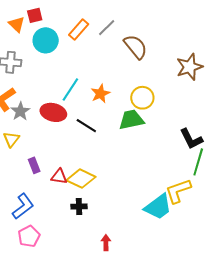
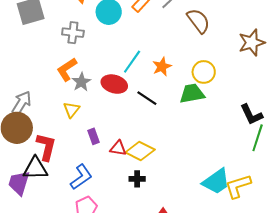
yellow L-shape: (178, 191) -> (238, 186), moved

